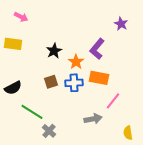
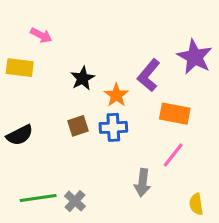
pink arrow: (21, 17) -> (41, 35), moved
purple star: (121, 24) -> (195, 57), moved, size x1.6
orange rectangle: (99, 78) -> (175, 114), moved
green line: (32, 112) -> (38, 198), moved, turned -40
gray arrow: (93, 119) -> (143, 183), turned 108

